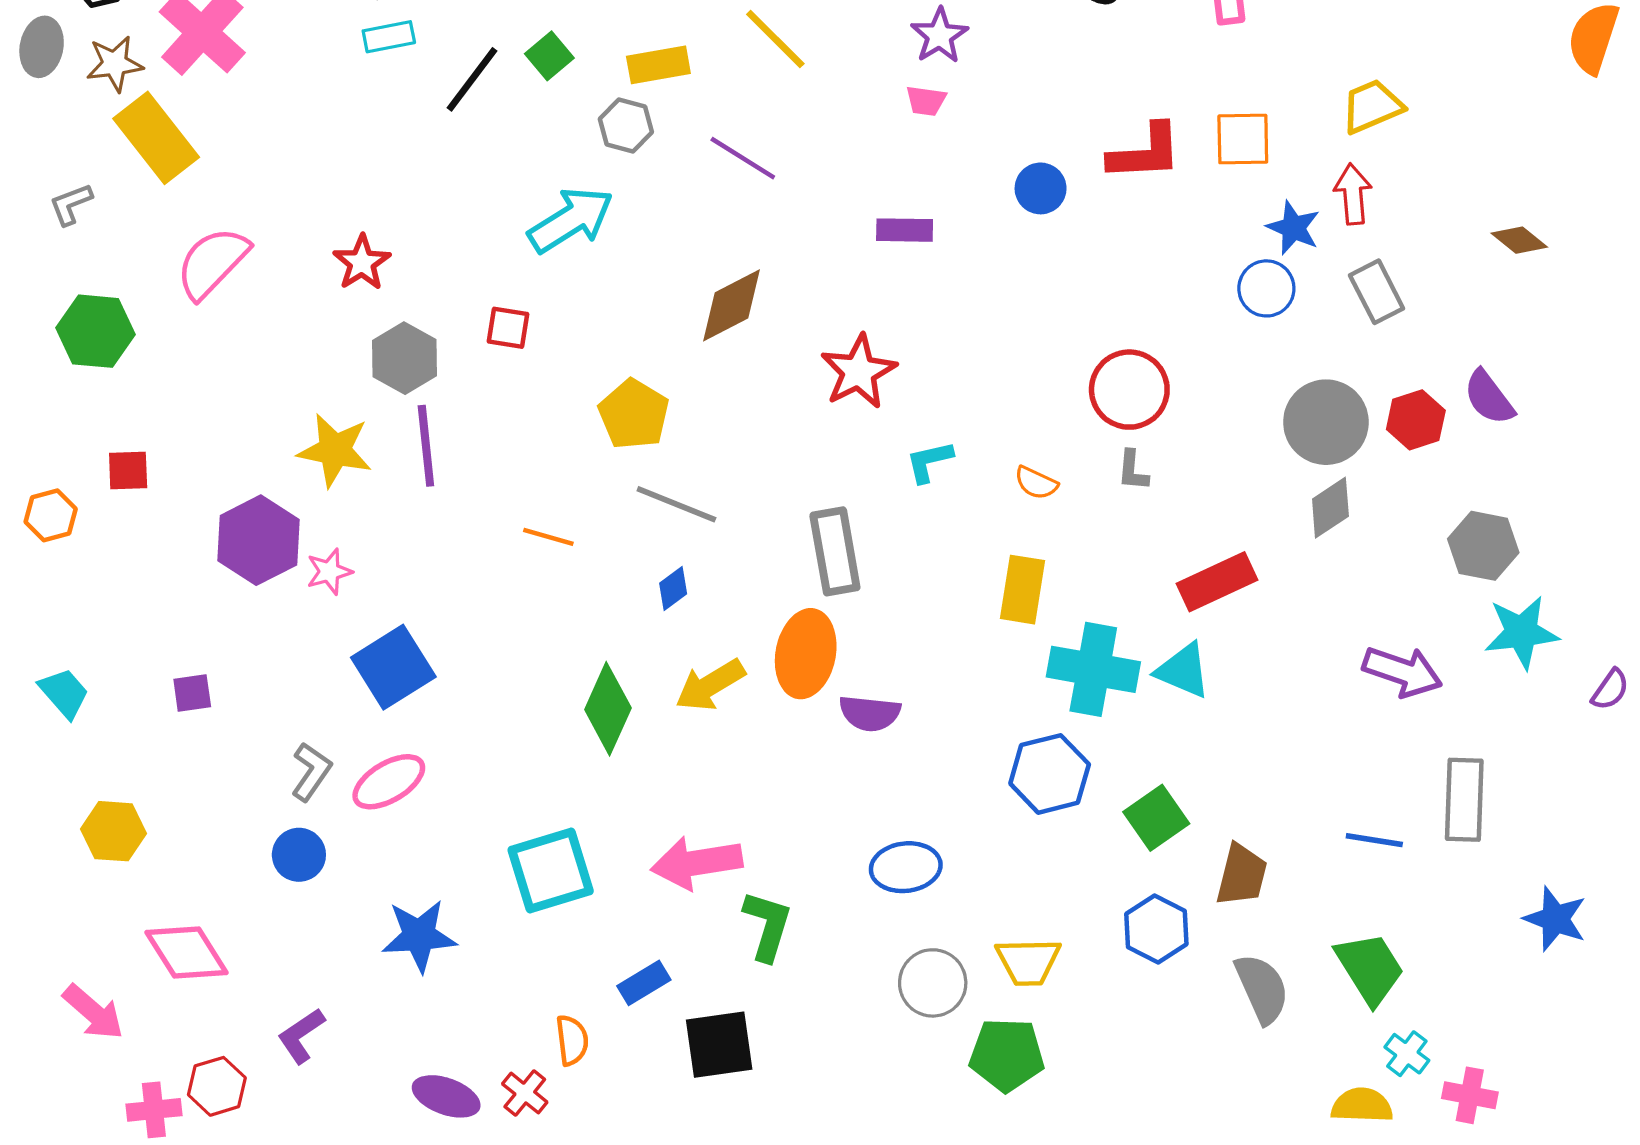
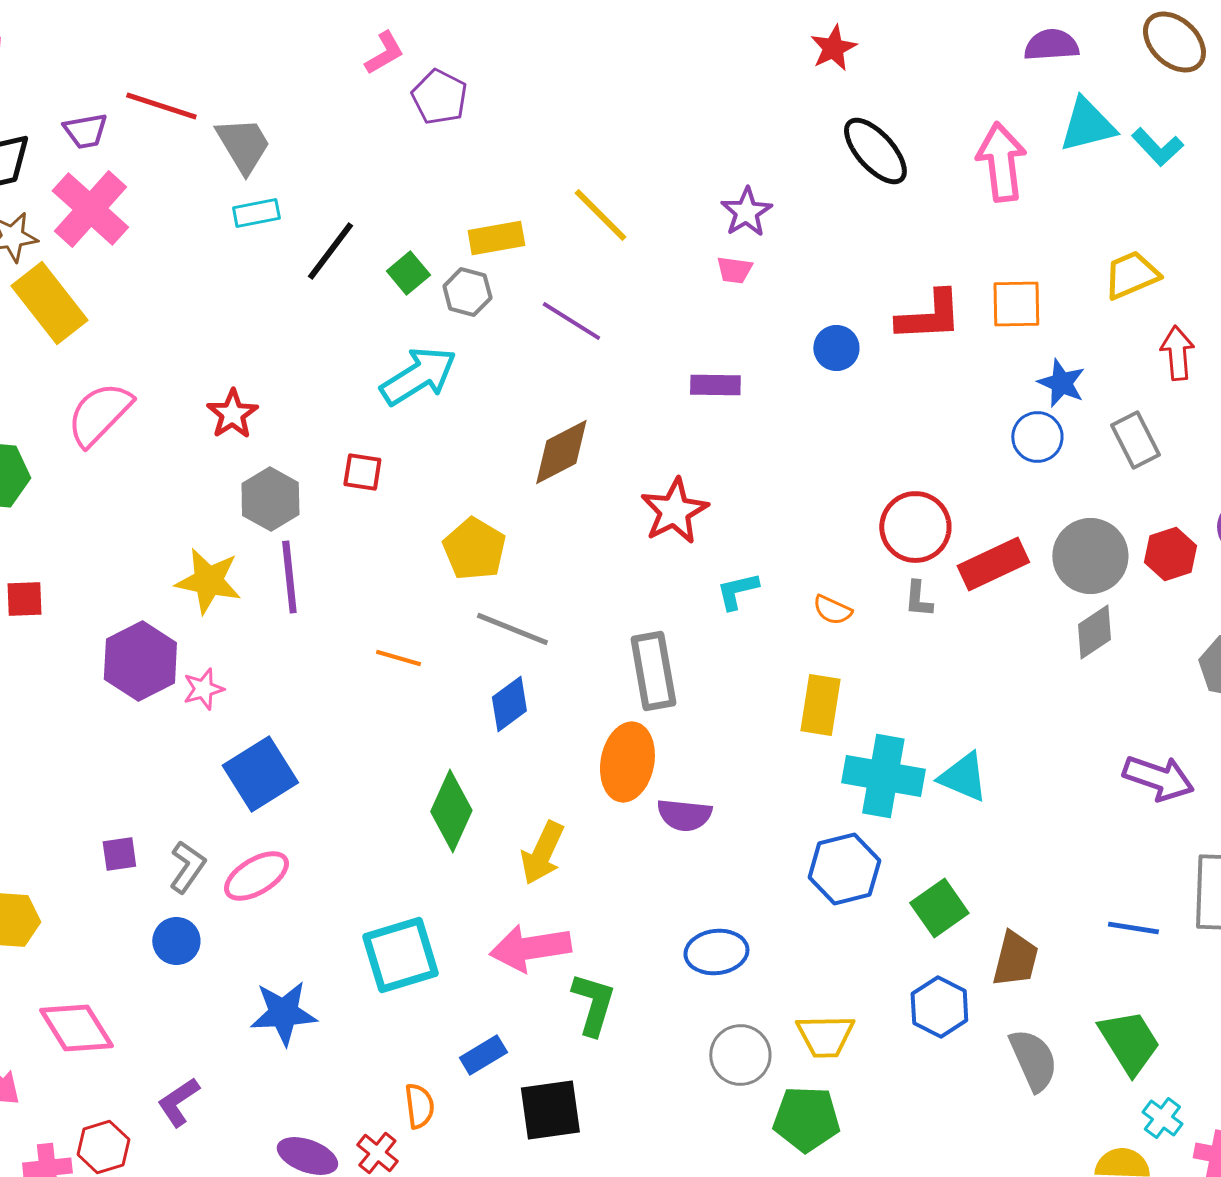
green square: (549, 56) -> (408, 273), moved
red arrow: (1353, 194) -> (1177, 353), moved
red rectangle: (1217, 582) -> (993, 564), moved
blue diamond: (673, 588) -> (509, 704), size x1.4
yellow arrow: (710, 685) -> (542, 853), moved, turned -34
purple square: (192, 693) -> (119, 854), moved

